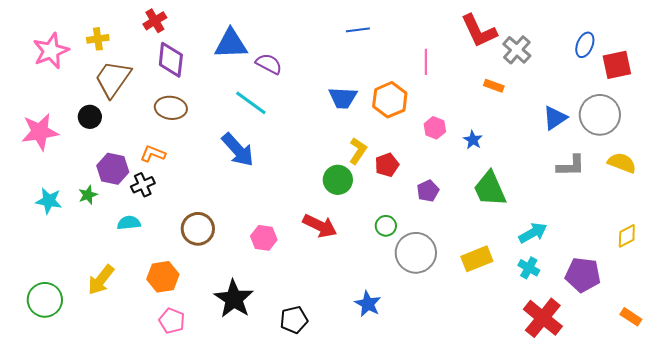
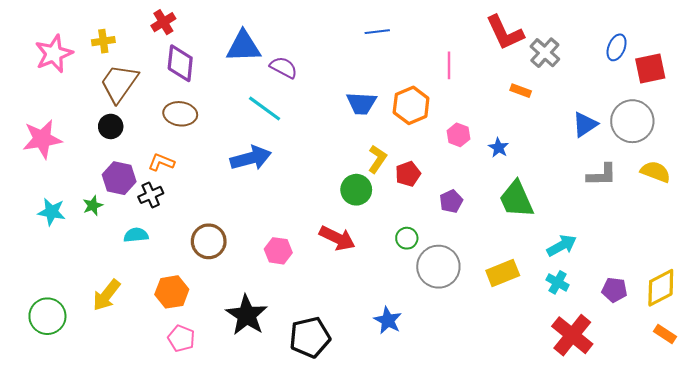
black circle: (90, 117) -> (111, 126), moved
blue arrow: (238, 150) -> (251, 158), turned -63
yellow diamond: (627, 236) -> (661, 288), moved, size x1.5
purple pentagon: (583, 275) -> (614, 290), size x0.7
black pentagon: (294, 320) -> (310, 337), size x1.4

